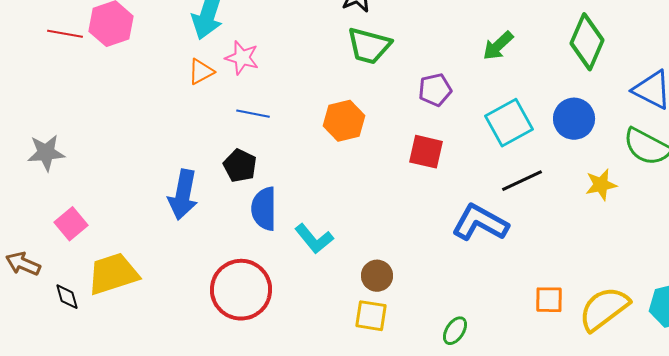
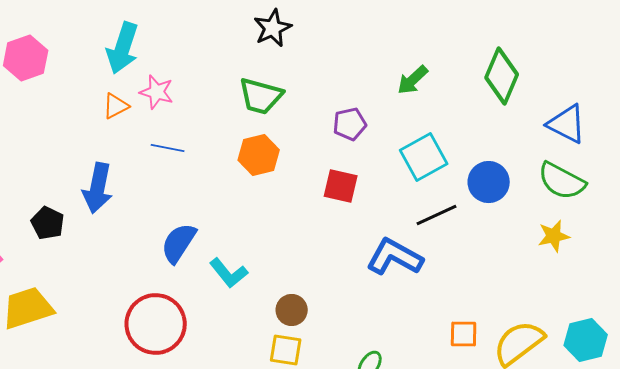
green trapezoid: (369, 46) -> (261, 96), moved
blue circle: (574, 119) -> (489, 182), moved
black pentagon: (240, 166) -> (48, 223), moved
yellow star: (601, 185) -> (554, 236), moved
blue arrow: (183, 195) -> (98, 188), moved
blue semicircle: (264, 209) -> (179, 243), turned 33

